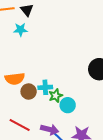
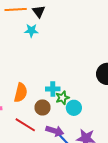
orange semicircle: (15, 79) -> (21, 93), moved, turned -72
brown circle: (29, 92) -> (43, 107), moved

